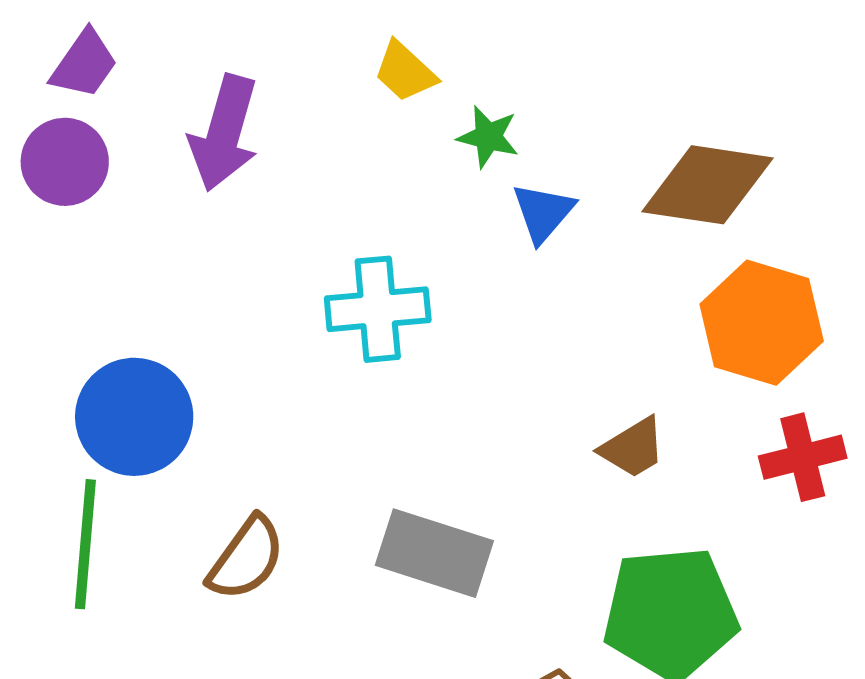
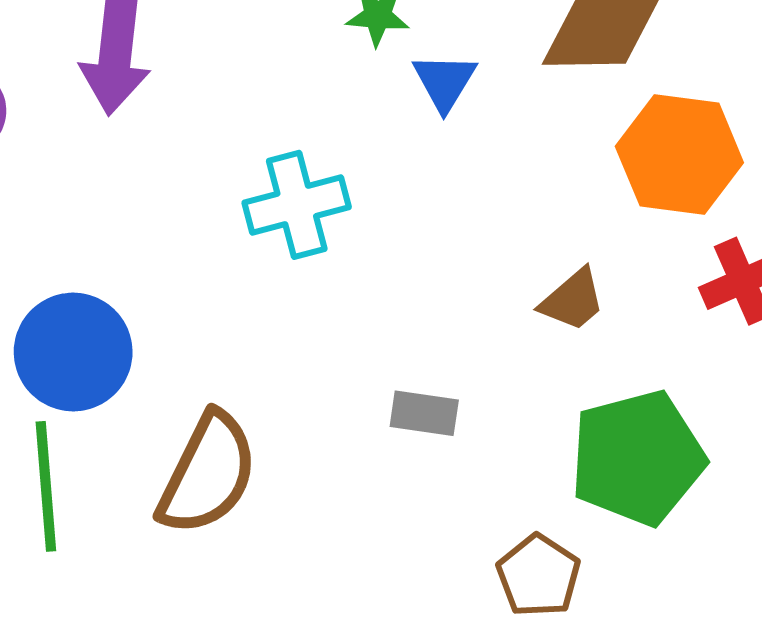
gray rectangle: (434, 553) -> (424, 413), moved, size x0.6
brown semicircle: (246, 558) -> (208, 474), size x1.4

